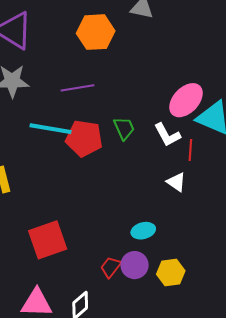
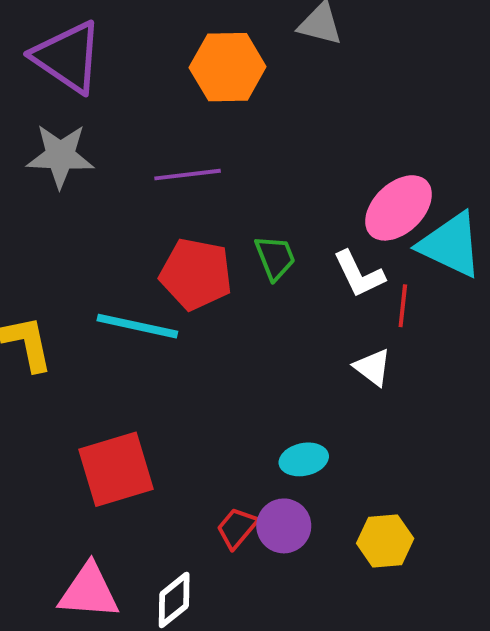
cyan line: (51, 129) -> (137, 326), moved
yellow hexagon: (171, 273) -> (385, 541), moved

